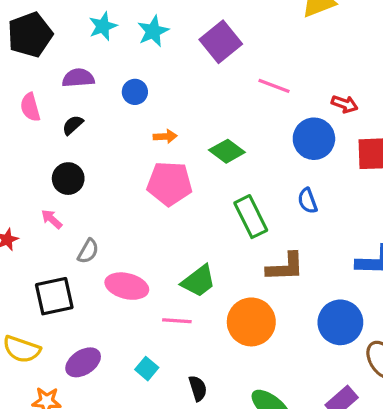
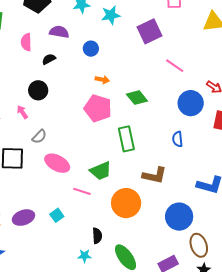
green rectangle: (251, 217) -> (126, 139), moved
purple ellipse: (83, 362) -> (23, 218), moved
black semicircle: (198, 388) -> (97, 236), moved

